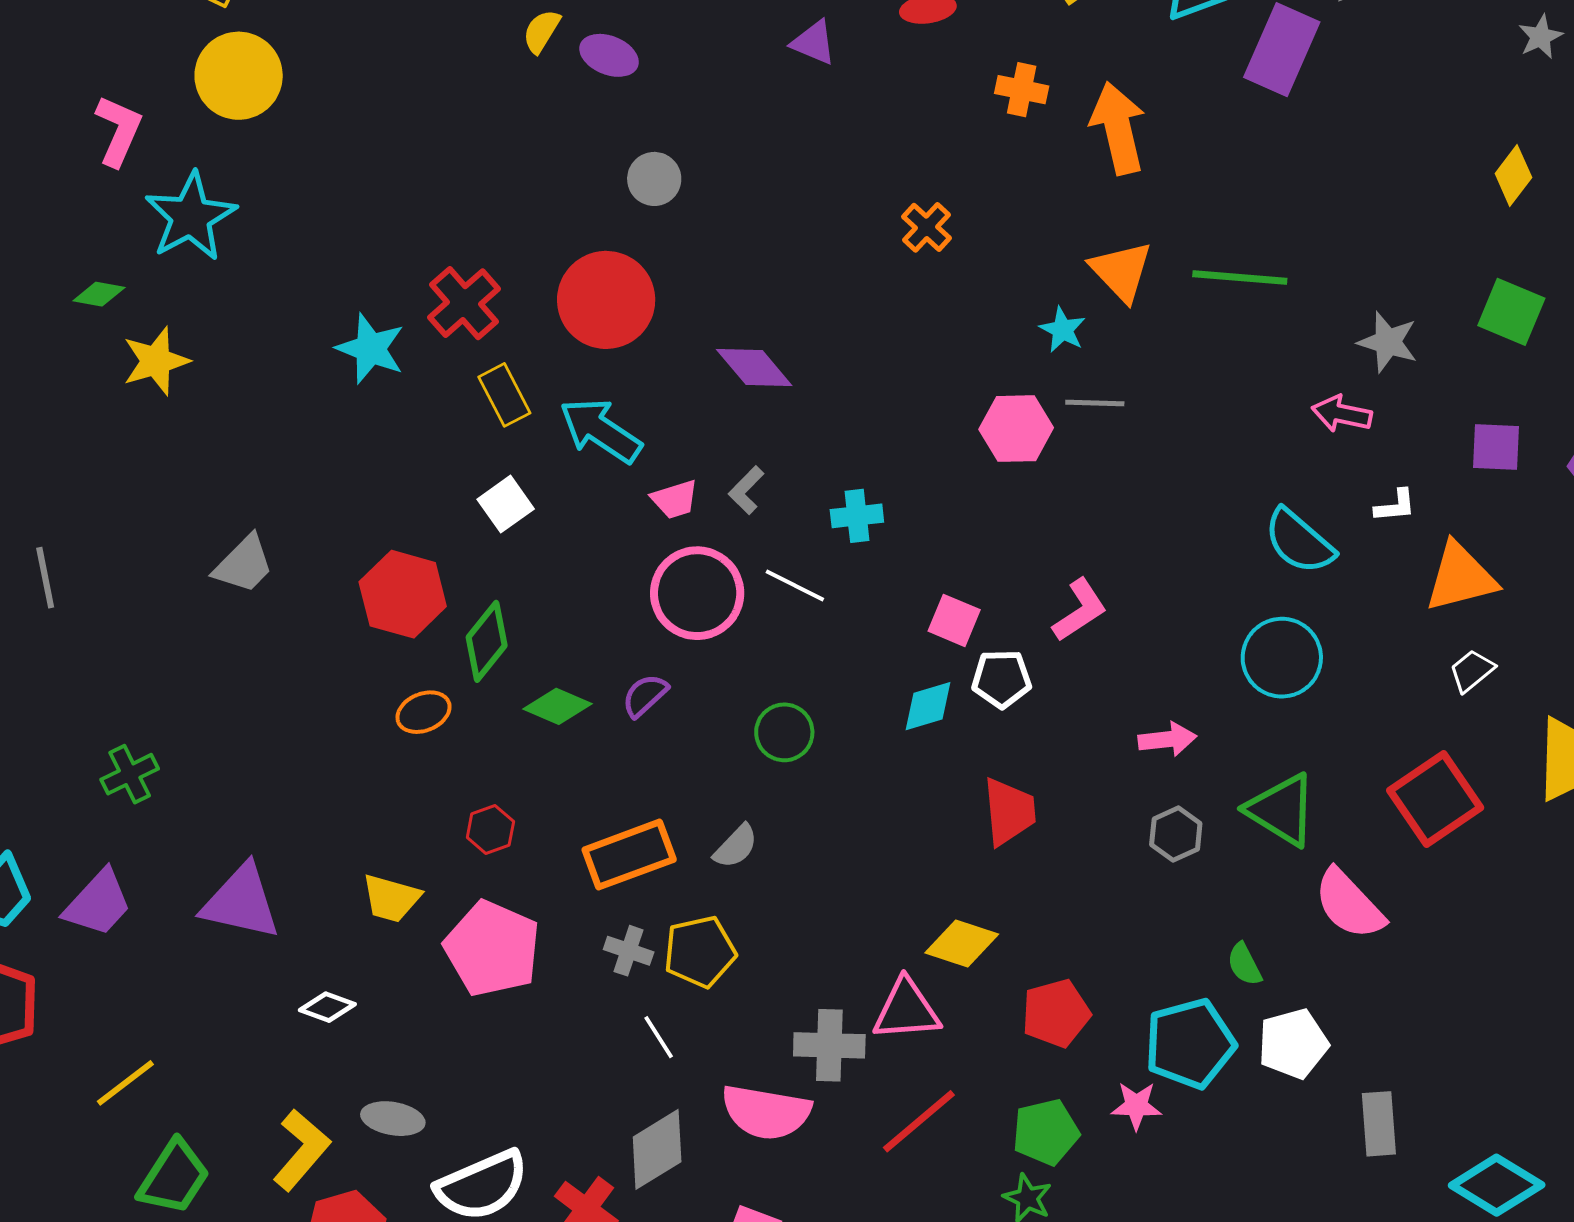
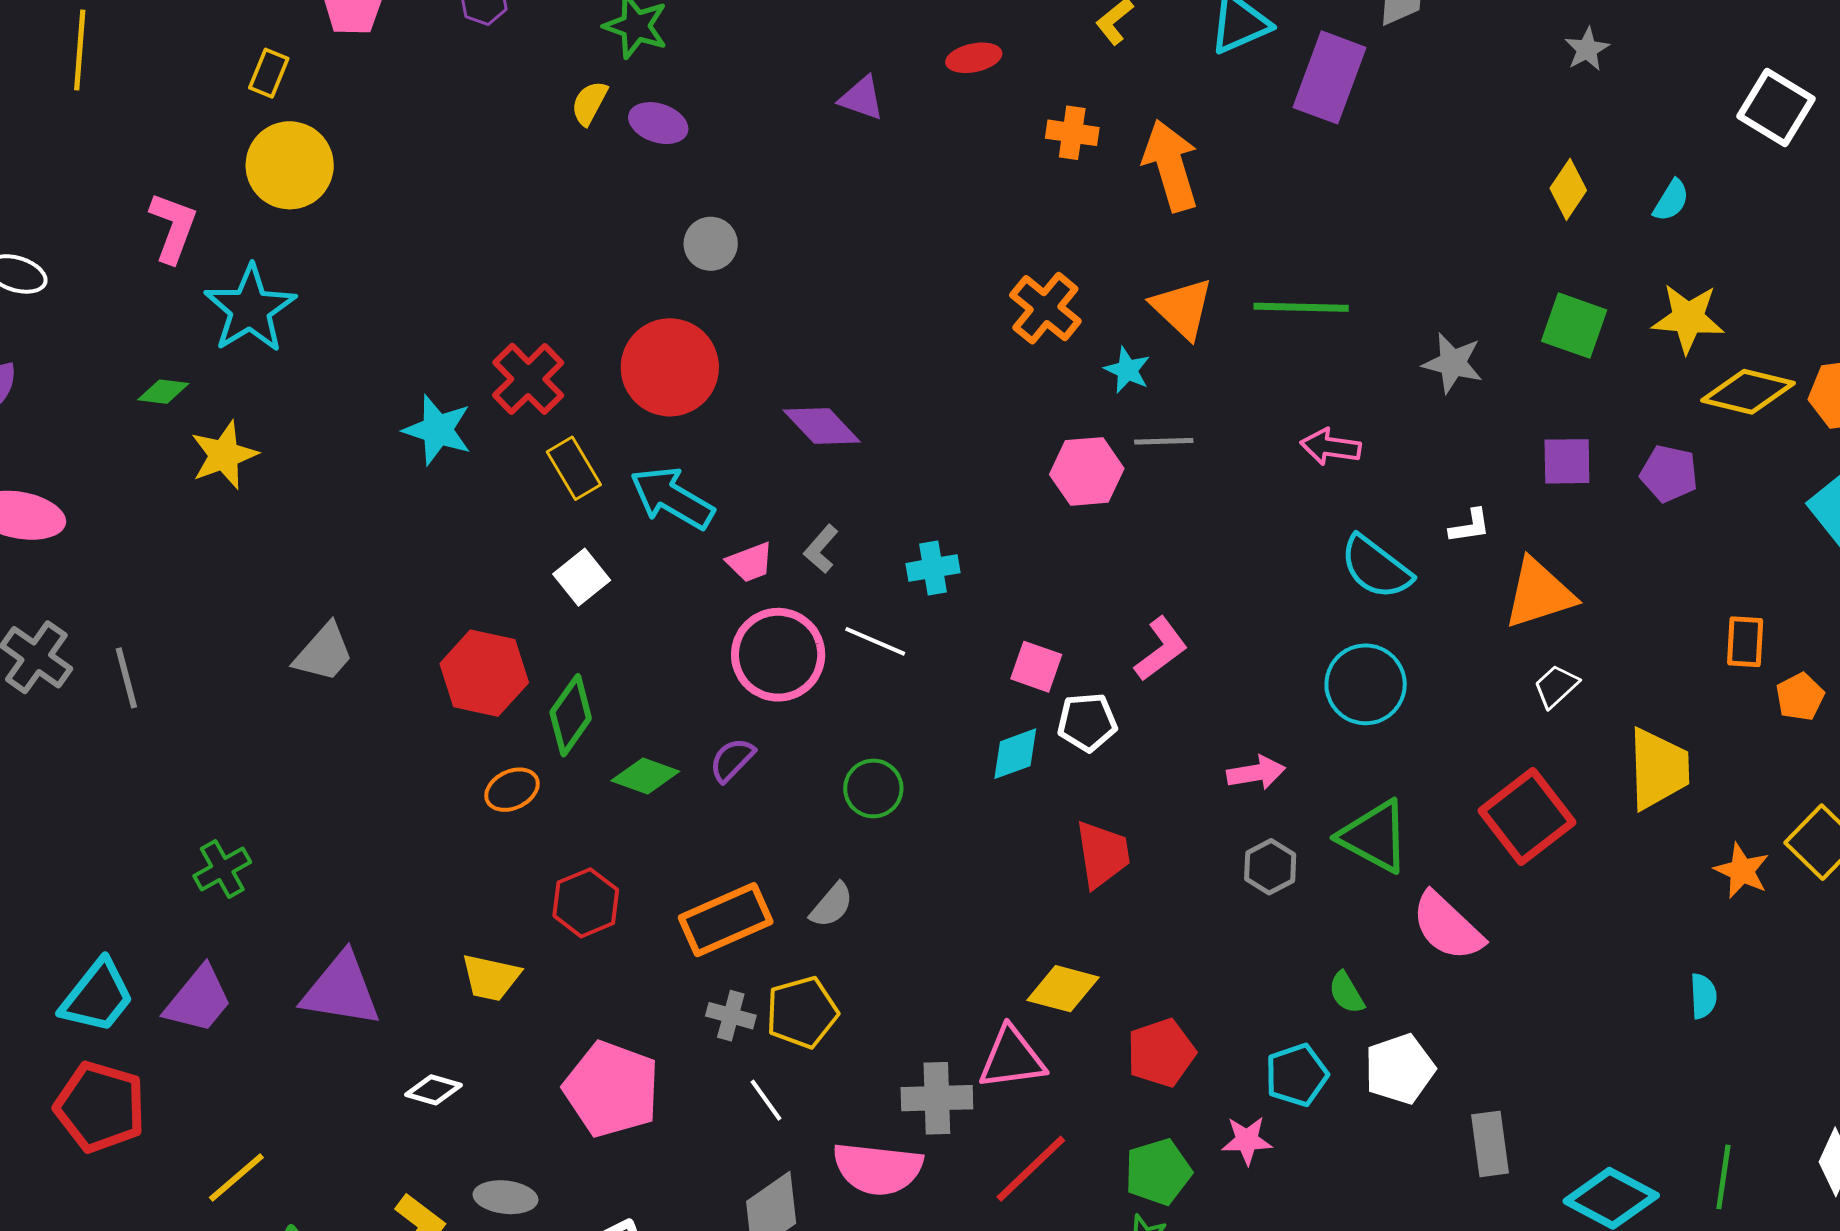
orange cross: (926, 227) -> (1045, 308), moved, size x1.4
pink arrow: (1342, 414) -> (1331, 447), moved
red hexagon: (490, 829) -> (586, 903), size x1.4
pink pentagon: (492, 949) -> (612, 1089), moved
cyan pentagon: (1190, 1044) -> (1297, 1075), size x0.7

